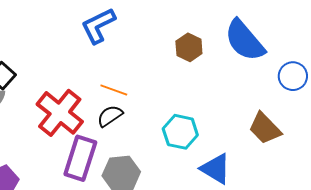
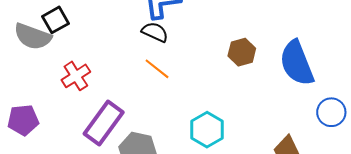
red cross: (60, 113) -> (76, 76), moved, size x0.6
black semicircle: (110, 116) -> (155, 32), moved, turned 40

